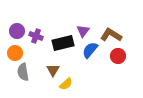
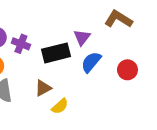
brown L-shape: (111, 35) -> (118, 19), moved
brown triangle: (53, 70) -> (43, 88), turned 32

